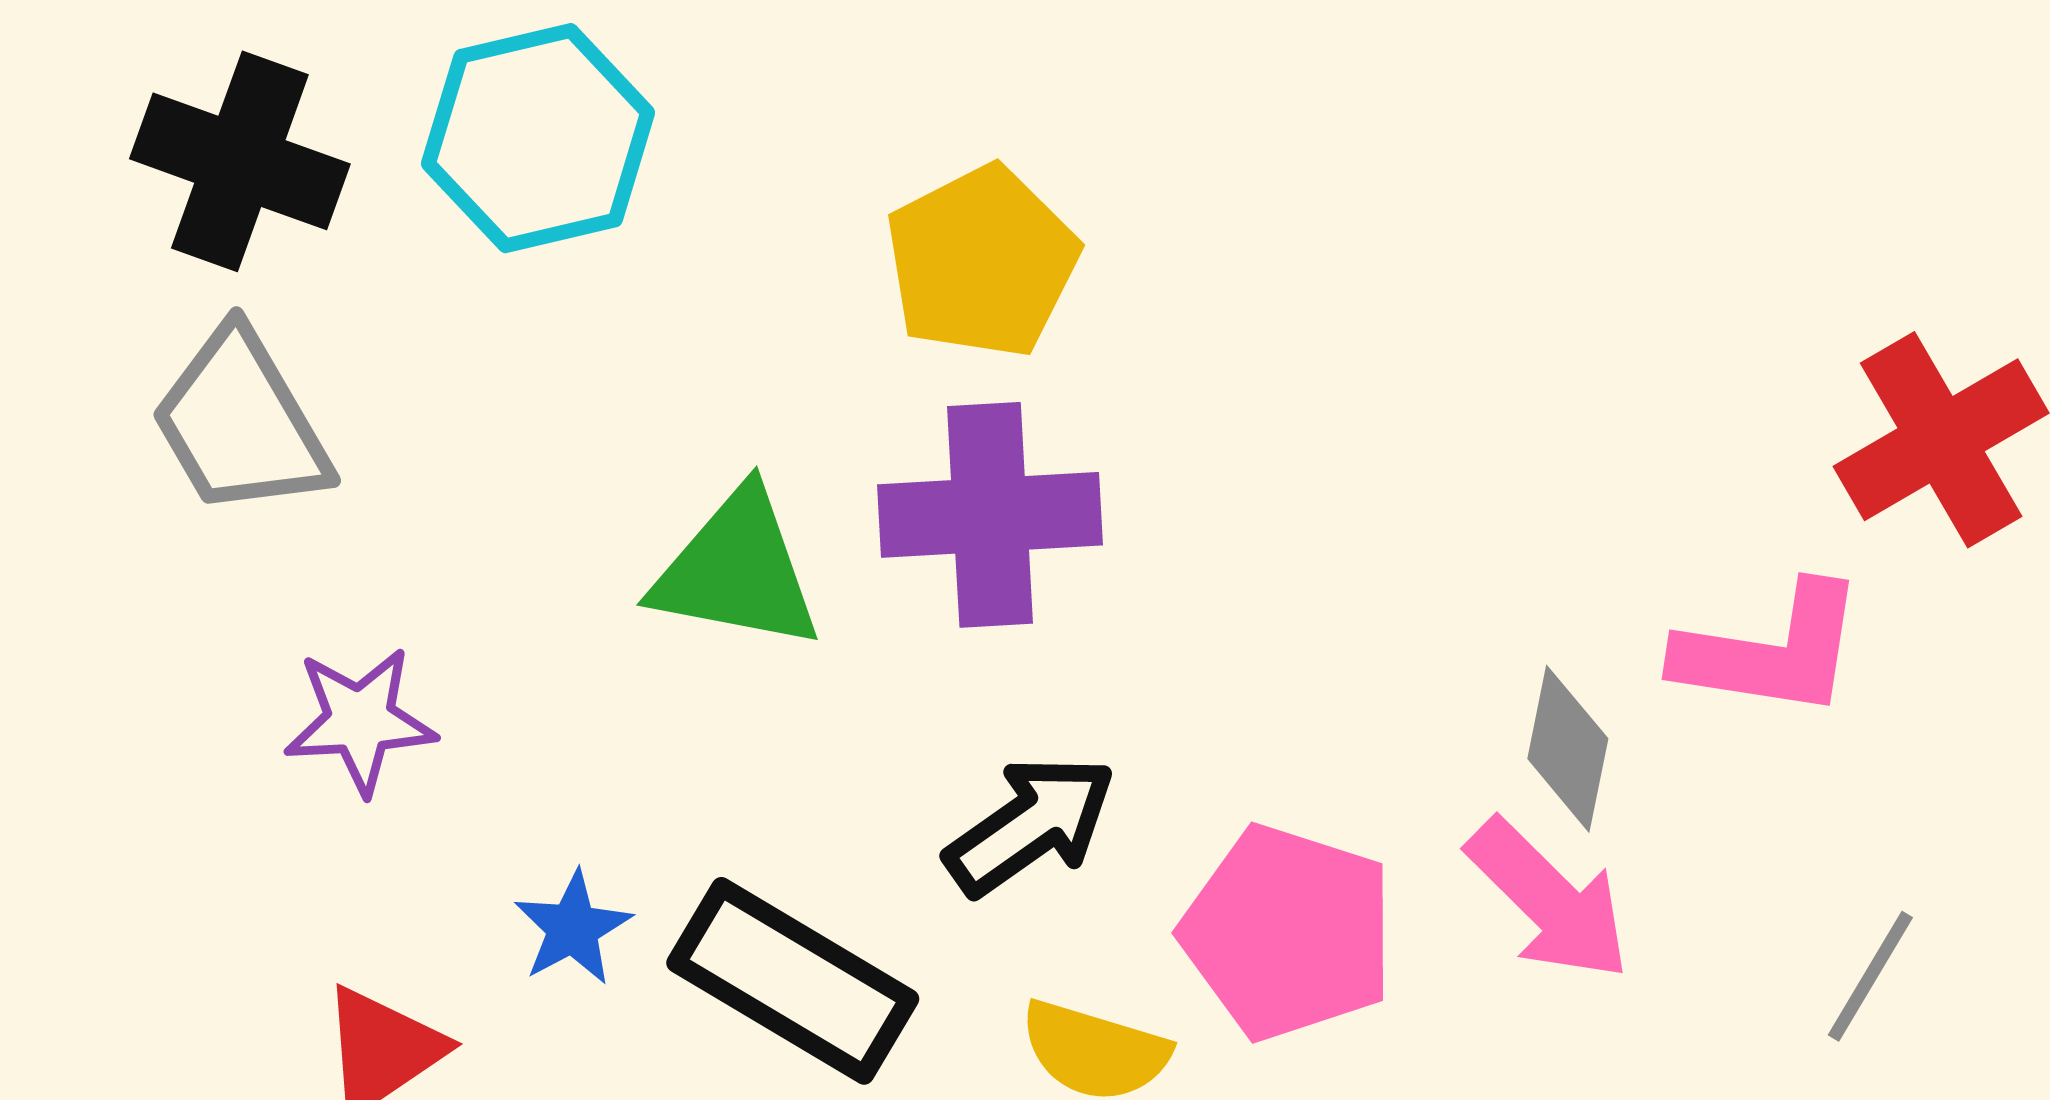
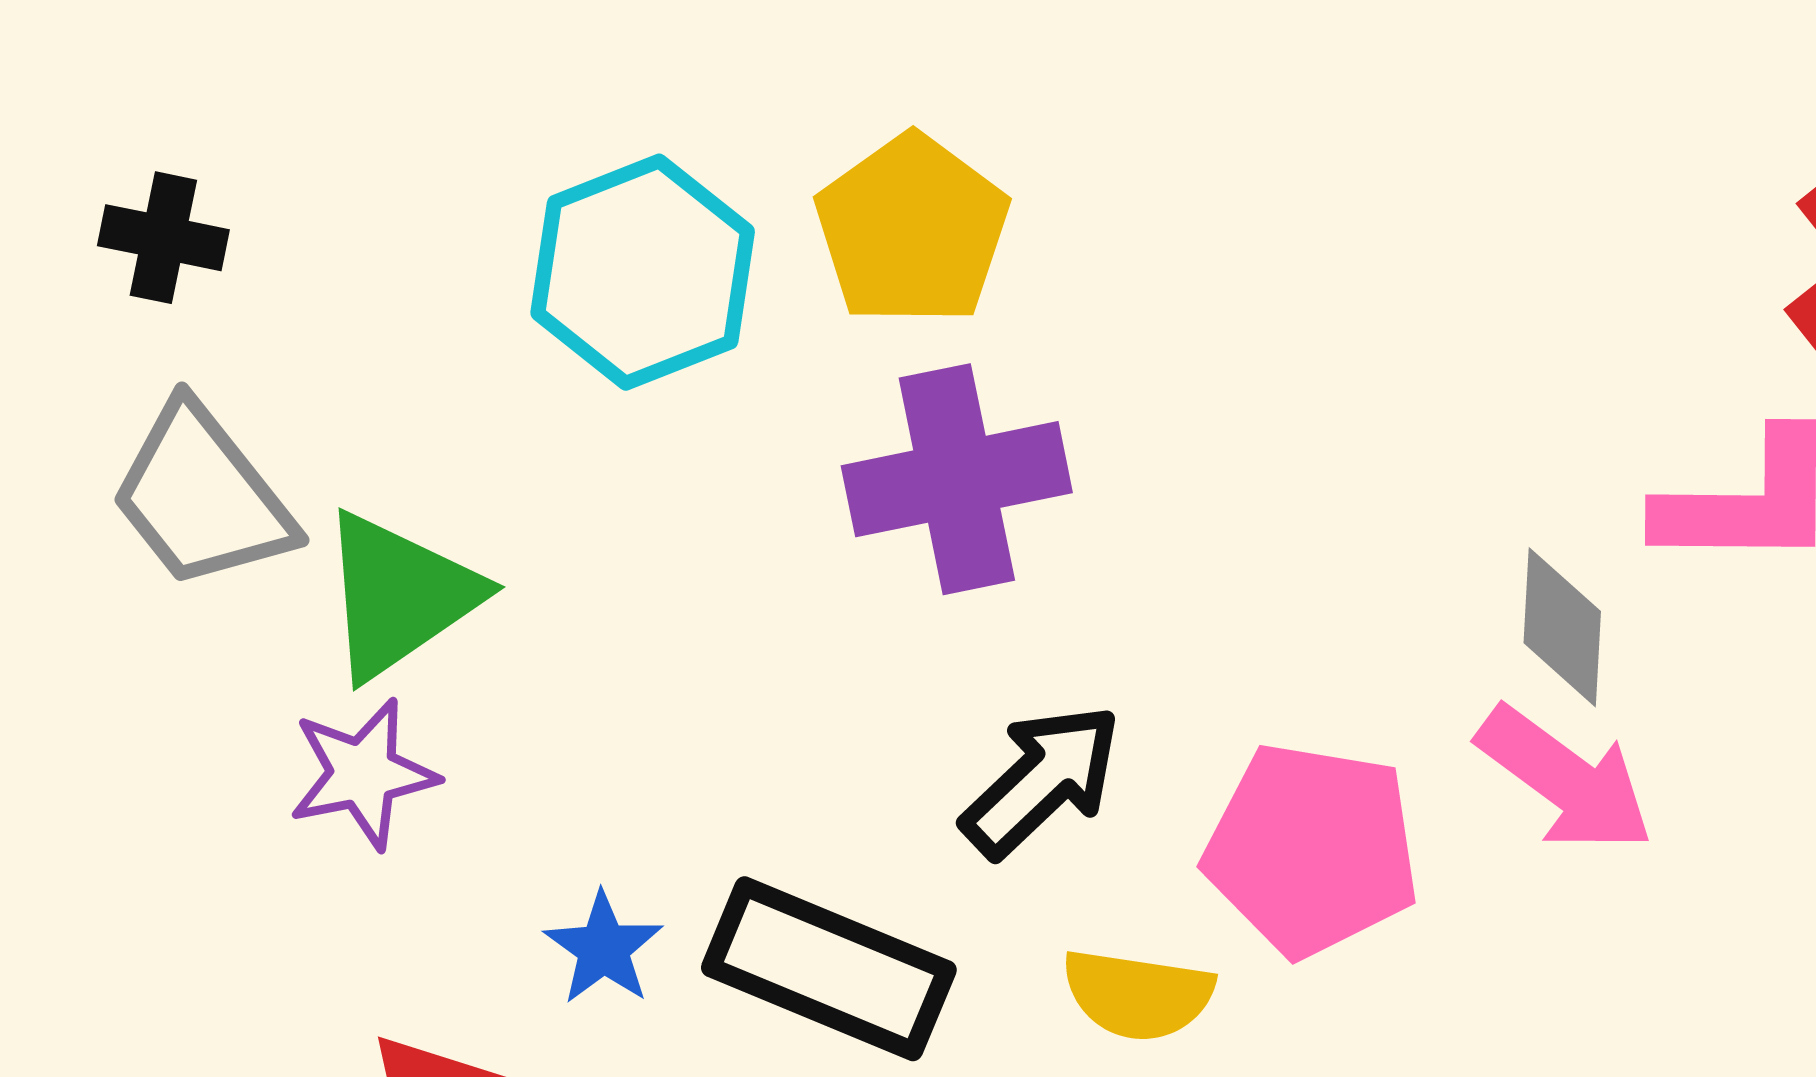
cyan hexagon: (538, 138) -> (643, 272), moved
black cross: (240, 161) -> (163, 238), size x0.6
green triangle: (737, 570) -> (399, 595), moved, turned -37

